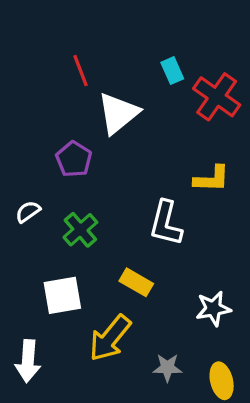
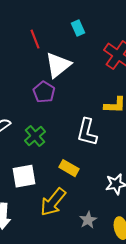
cyan rectangle: (172, 71) -> (78, 28), moved
purple pentagon: (74, 159) -> (44, 92), moved
gray star: (167, 368) -> (88, 220), turned -30

